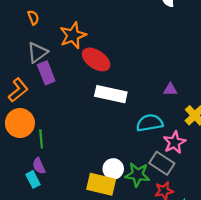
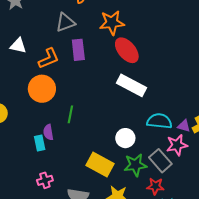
gray triangle: (37, 52) -> (65, 23), moved
purple triangle: (170, 89) -> (184, 126), moved
green line: (41, 139) -> (70, 114), moved
white circle: (113, 169) -> (125, 138), moved
green star: (137, 175) -> (135, 165), turned -30

